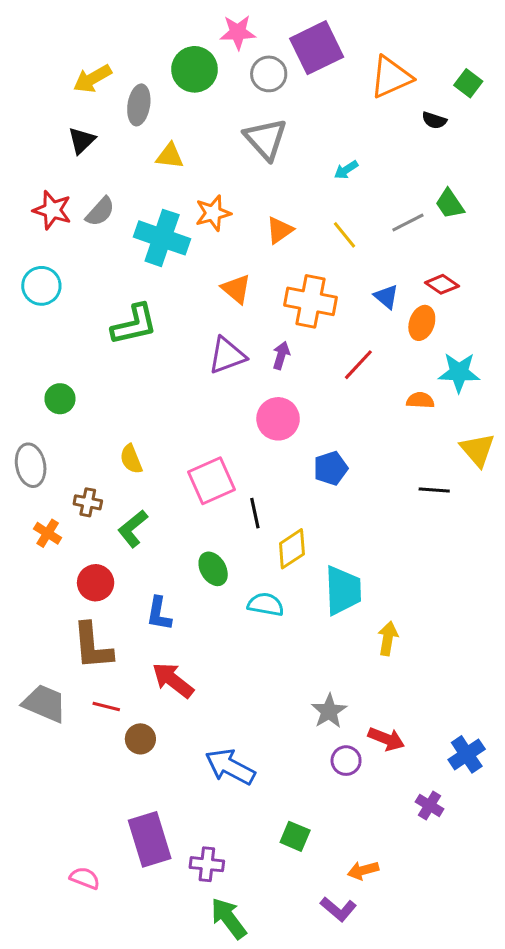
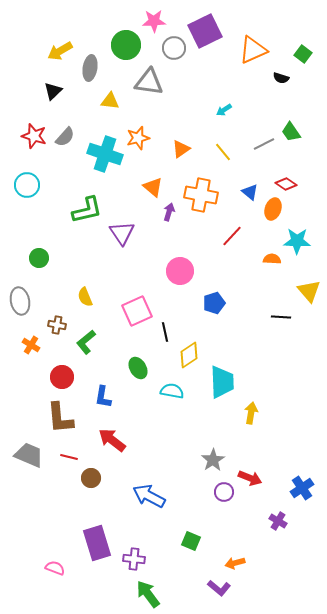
gray triangle: (266, 139) -> (149, 82), moved, turned -40
purple triangle: (227, 355) -> (122, 233), moved, turned -44
purple arrow: (281, 355) -> (169, 212), moved

